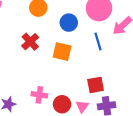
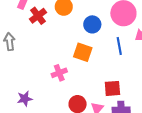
red cross: (30, 42) -> (38, 16), moved
pink cross: (39, 95) -> (59, 73), moved, turned -35

